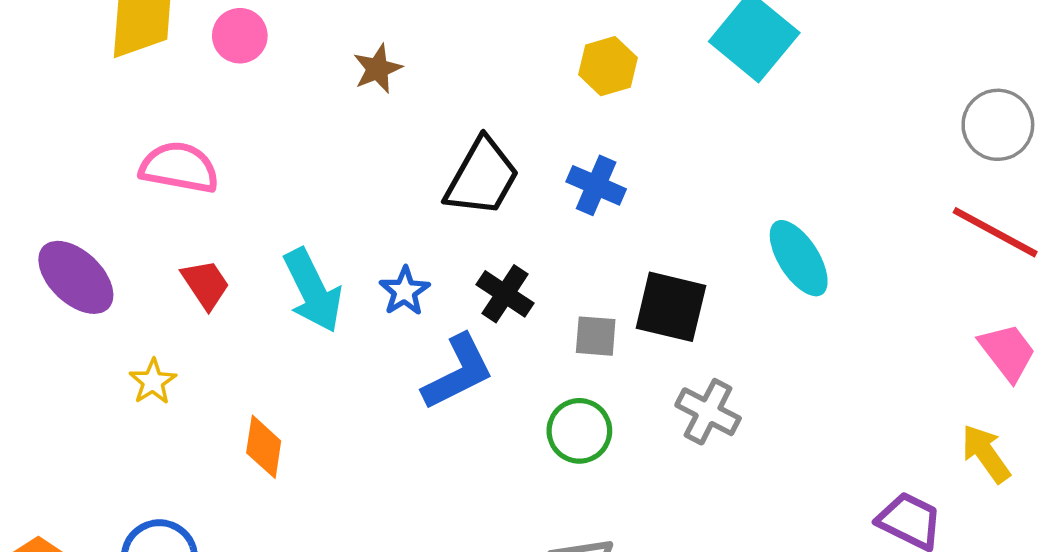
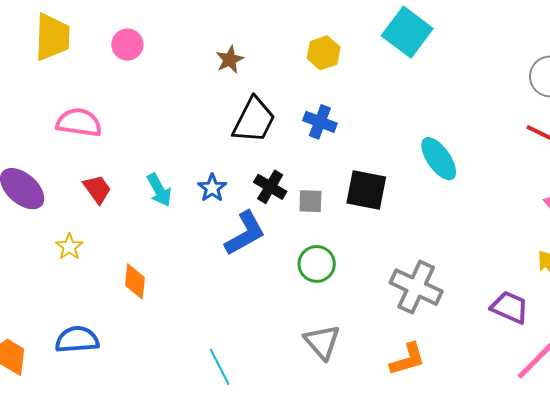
pink circle: (240, 36) -> (127, 45), moved
brown star: (378, 69) -> (230, 60), moved
cyan arrow: (313, 291) -> (159, 190), size x0.7
gray square: (596, 336) -> (310, 201), moved
gray cross: (708, 412) -> (416, 287), moved, size x1.4

